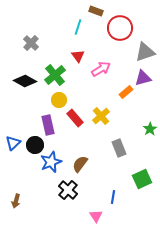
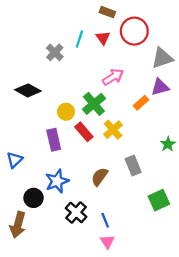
cyan line: (78, 27) -> (79, 39), moved
gray cross: (31, 43) -> (55, 52), moved
red triangle: (78, 56) -> (103, 38), moved
green cross: (55, 75) -> (94, 104), moved
black circle: (35, 145) -> (34, 198), moved
brown semicircle: (80, 164) -> (100, 177), moved
blue line: (113, 197) -> (105, 220), moved, turned -32
brown arrow: (16, 201) -> (18, 225), size x1.6

